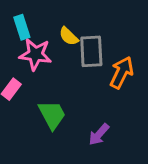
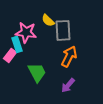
cyan rectangle: (22, 27) -> (17, 44), moved
orange arrow: (122, 73) -> (69, 56), moved

